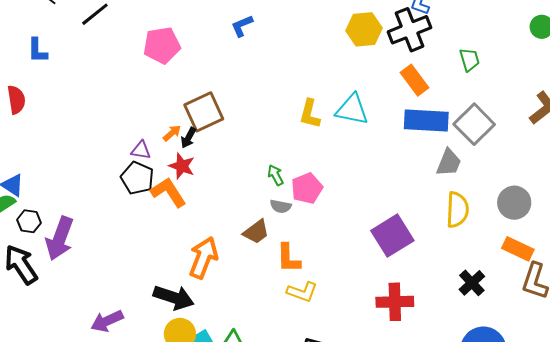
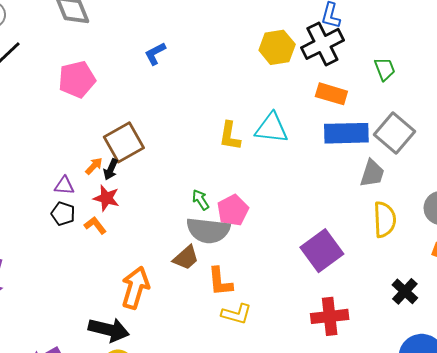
orange rectangle: (415, 80) -> (331, 94), turned -32
black pentagon: (137, 178) -> (63, 214), size x0.7
orange L-shape: (168, 192) -> (95, 225), size x0.6
gray semicircle: (281, 206) -> (208, 230), size x2.0

